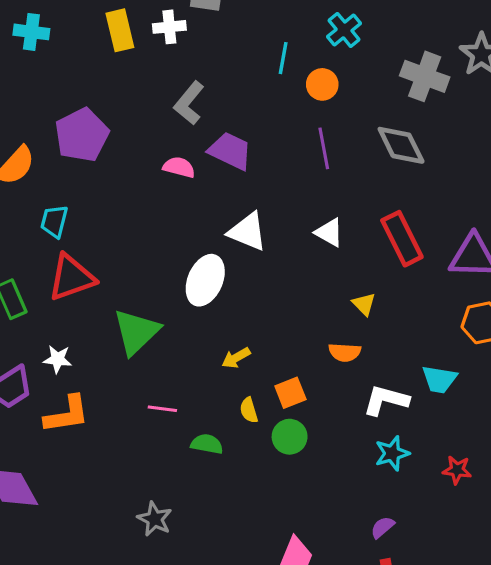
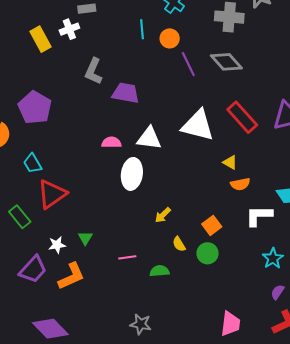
purple line: (324, 148) -> (188, 64), moved
pink semicircle: (179, 167) -> (111, 142), moved
cyan trapezoid: (54, 221) -> (33, 163), turned -30
white triangle: (329, 233) -> (198, 125), size x1.8
green triangle: (136, 332) -> (85, 238), moved, size x0.5
orange semicircle: (345, 352) -> (240, 184), moved
orange square: (290, 393) -> (212, 225), moved
cyan star: (392, 453) -> (273, 258), moved

